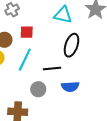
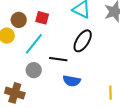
gray circle: (38, 89) -> (34, 70), moved

